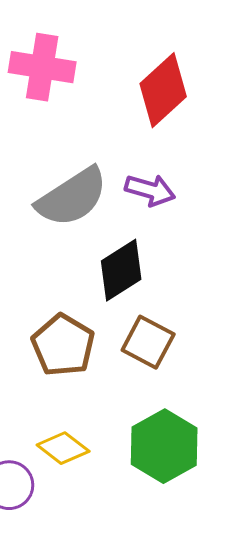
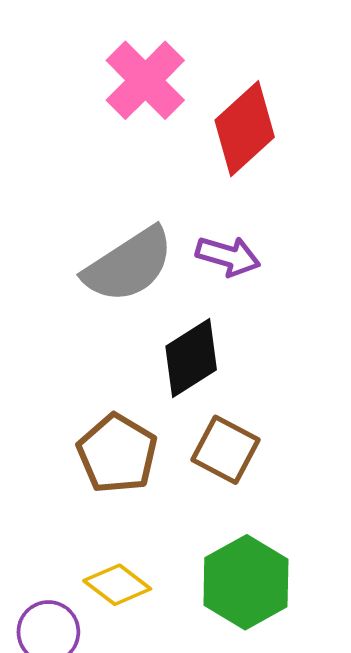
pink cross: (42, 67) -> (145, 80), moved, turned 36

